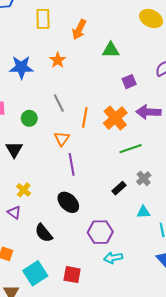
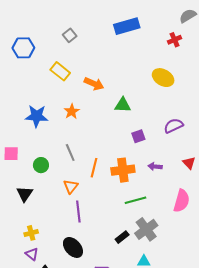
yellow rectangle: (43, 19) -> (60, 71), turned -54
orange arrow: (79, 30) -> (94, 84), turned -96
purple arrow: (149, 112) -> (155, 166), size x0.6
orange cross: (115, 118) -> (123, 170), turned 30
gray cross: (144, 178) -> (146, 229), size x1.6
yellow cross: (24, 190) -> (31, 233), turned 32
purple triangle: (14, 212) -> (32, 254), moved

